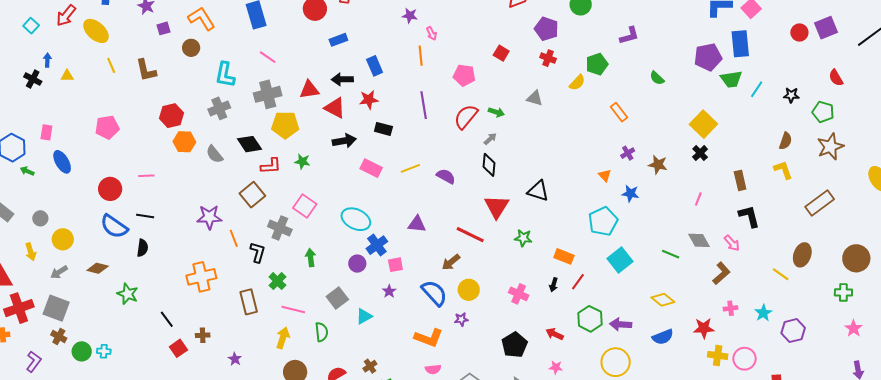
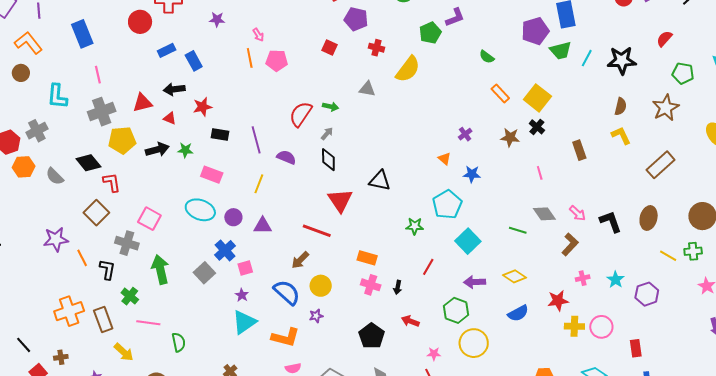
purple star: (410, 16) -> (217, 19), moved
purple pentagon: (546, 29) -> (356, 19), moved
pink line: (268, 57) -> (98, 75), turned 48
green pentagon: (597, 64) -> (430, 33), moved
blue rectangle: (375, 66) -> (194, 61), moved
pink pentagon: (464, 75) -> (277, 60), moved
red semicircle: (836, 78) -> (664, 39), turned 78
yellow semicircle: (577, 83) -> (408, 69), size x1.6
black star: (791, 95) -> (622, 60), size x1.8
purple line: (424, 105) -> (256, 140), moved
gray cross: (219, 108) -> (37, 131), moved
red triangle: (335, 108) -> (170, 118), size x0.6
orange rectangle: (619, 112) -> (500, 94), moved
green pentagon: (823, 112) -> (683, 73), moved
black arrow: (344, 141) -> (157, 150), moved
green star: (302, 162) -> (185, 150), moved
brown star: (658, 165) -> (510, 137), moved
red L-shape: (271, 166) -> (112, 182), turned -90
yellow line: (410, 168) -> (259, 184), moved, turned -42
purple semicircle: (446, 176) -> (286, 157), moved
pink line: (698, 199) -> (540, 173), turned -32
black L-shape: (749, 216) -> (611, 222), moved
cyan ellipse: (356, 219) -> (200, 210), moved
green star: (523, 238) -> (415, 226), moved
orange rectangle: (564, 256) -> (367, 258), moved
green arrow: (311, 258) -> (160, 270), size x1.6
purple circle: (357, 264) -> (233, 217), moved
yellow line: (781, 274) -> (668, 256), moved
orange cross: (201, 277) -> (69, 311), moved
black arrow: (554, 285) -> (398, 287), moved
gray square: (337, 298) -> (204, 273), moved
cyan triangle: (364, 316) -> (244, 322), moved, size x1.5
green hexagon: (590, 319) -> (456, 310), moved
purple arrow: (621, 324) -> (475, 282), moved
yellow arrow: (283, 338) -> (124, 352), moved, turned 120
pink star: (556, 367) -> (434, 354), moved

